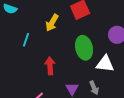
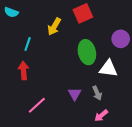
red arrow: (50, 66) -> (24, 71), moved

